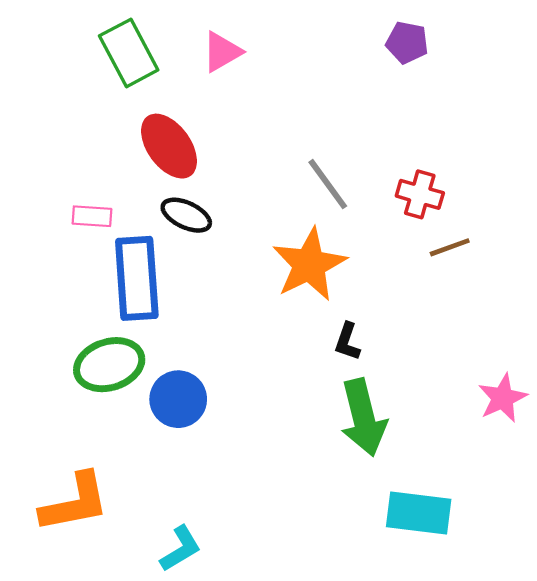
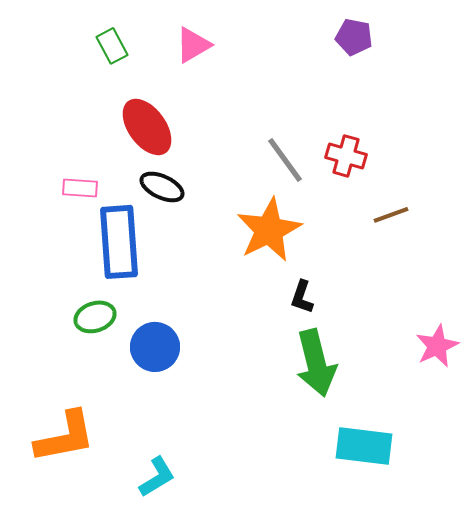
green rectangle: (129, 53) -> (112, 46), size x0.6
red cross: (420, 194) -> (346, 156), moved
green ellipse: (109, 365) -> (95, 317), size x0.7

